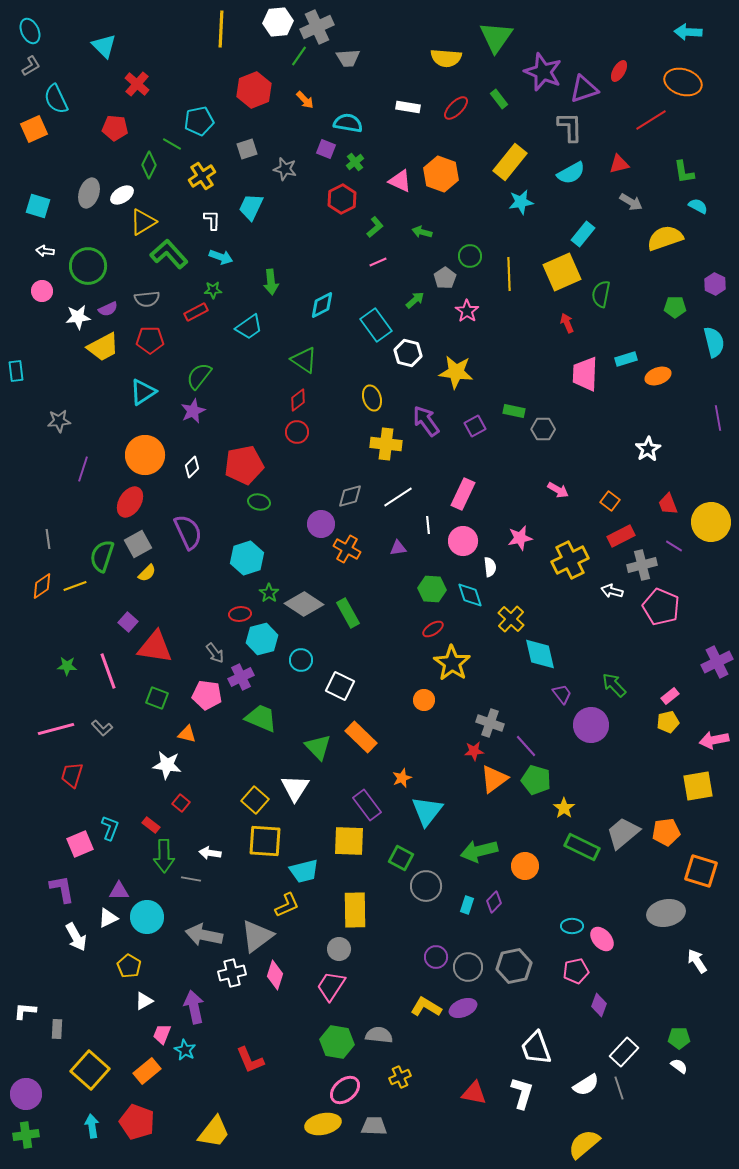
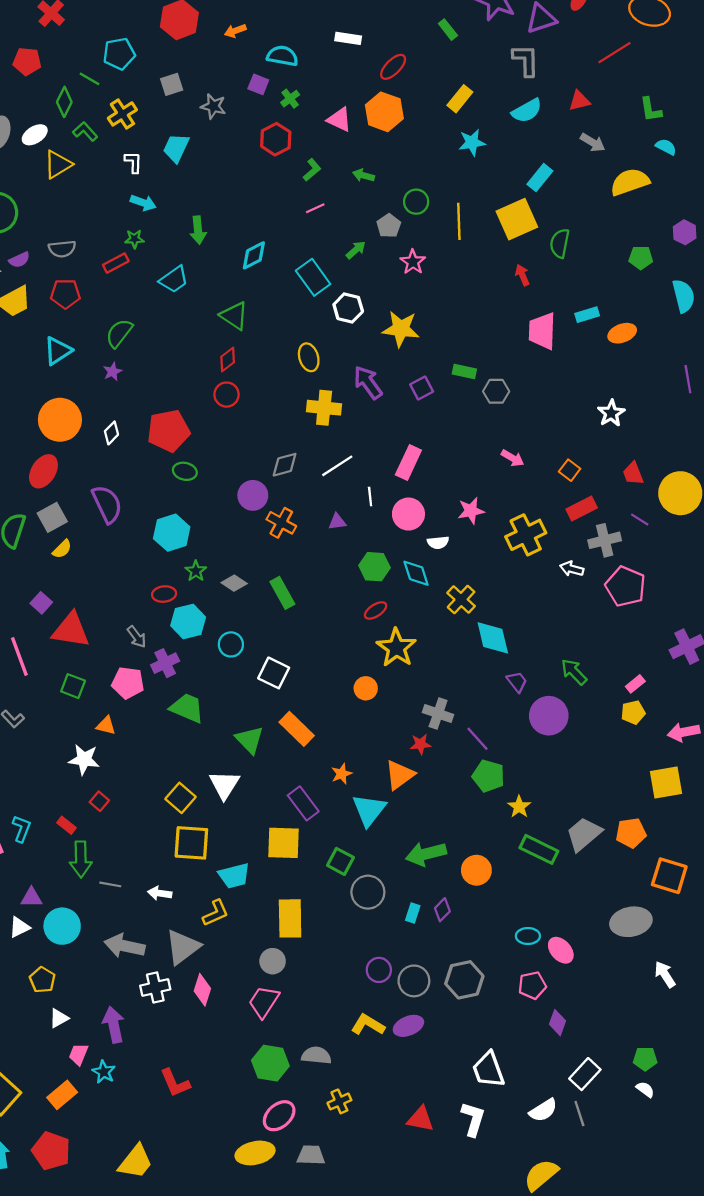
orange arrow: (305, 100) -> (235, 31), turned 114
red ellipse: (456, 108) -> (393, 67), moved
yellow rectangle: (510, 162) -> (460, 99), size x0.7
green L-shape: (169, 254) -> (85, 132), moved, size x0.6
purple star: (193, 411) -> (113, 372), size x0.7
white semicircle: (490, 567) -> (438, 543), turned 90
gray diamond: (304, 604) -> (234, 583), size x0.6
orange triangle: (494, 779) -> (400, 775), moved
white arrow: (210, 853) -> (160, 893), moved

